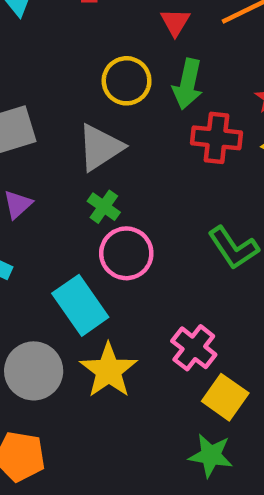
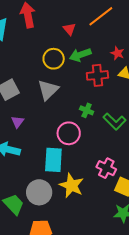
green arrow: (188, 84) -> (80, 55), turned 70
green cross: (104, 207) -> (87, 110), moved
cyan rectangle: (80, 305) -> (53, 160), turned 50

